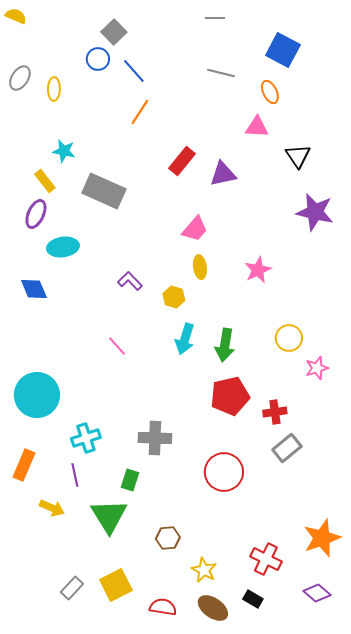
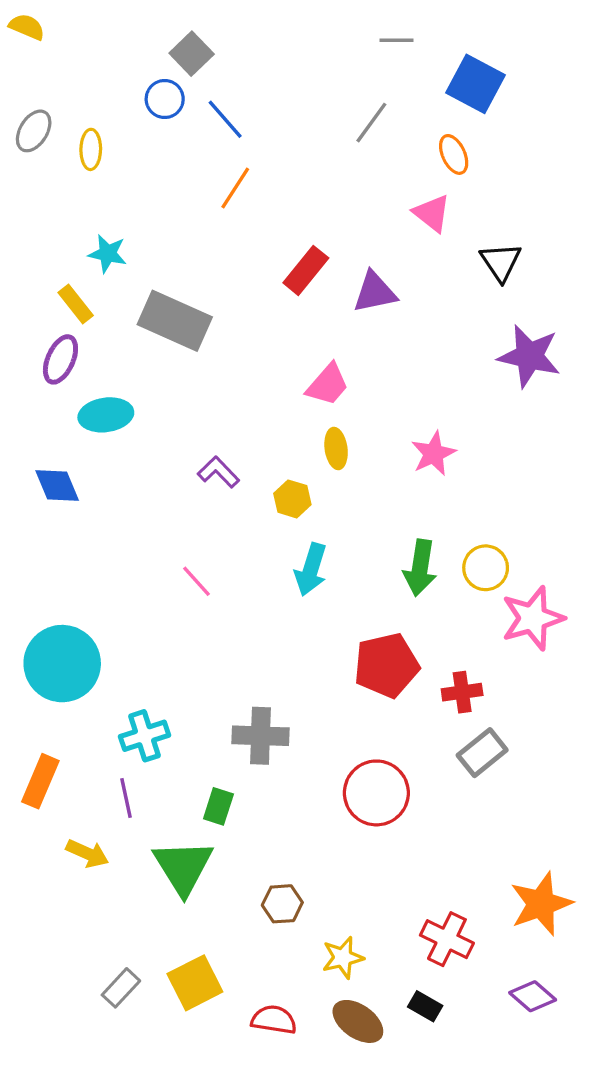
gray line: (215, 18) -> (397, 40), moved
gray line: (221, 73) -> (371, 123), turned -68
pink triangle: (257, 127) -> (432, 213), turned 35
green arrow: (225, 345) -> (420, 568), moved
pink star: (317, 368) -> (533, 618), size x1.6
yellow star: (204, 570) -> (343, 958), turned 30

